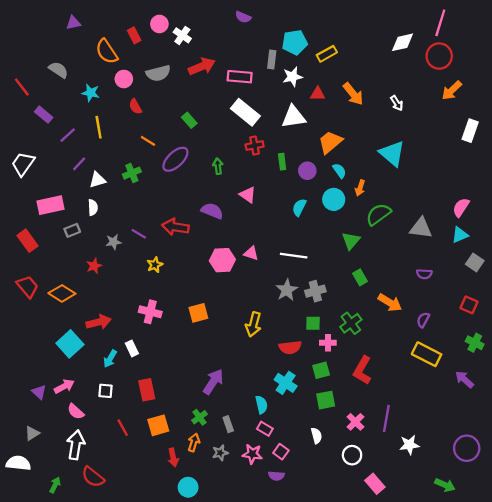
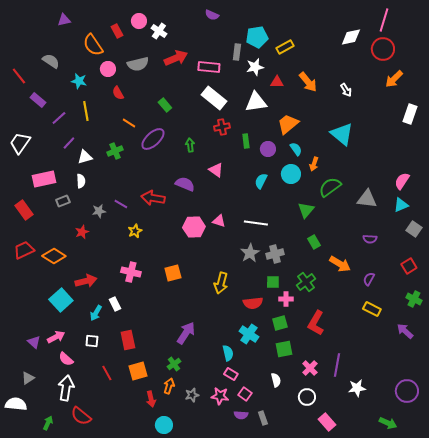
red trapezoid: (28, 287) -> (24, 250), turned -75
red square: (469, 305) -> (409, 266), turned 35
yellow rectangle: (427, 354) -> (372, 309), size x0.7
gray rectangle: (228, 424) -> (263, 418), moved

